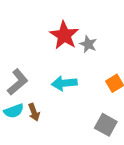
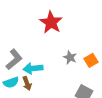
gray star: (88, 44) -> (70, 57), moved
cyan arrow: (64, 83) -> (33, 68), moved

